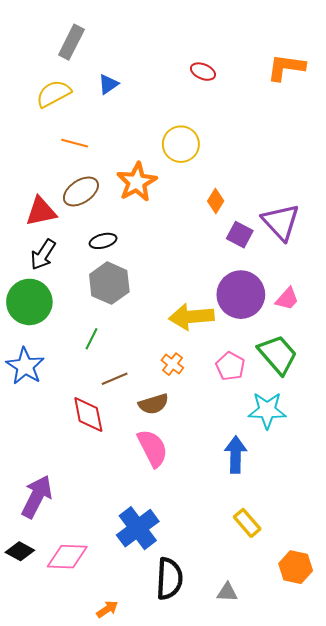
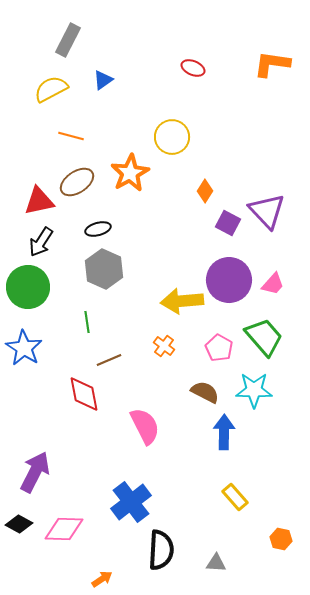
green line: (91, 339) -> (87, 322), turned -35
brown semicircle: (154, 404) -> (205, 392), moved, turned -136
orange hexagon: (296, 567) -> (281, 539), size x0.7

